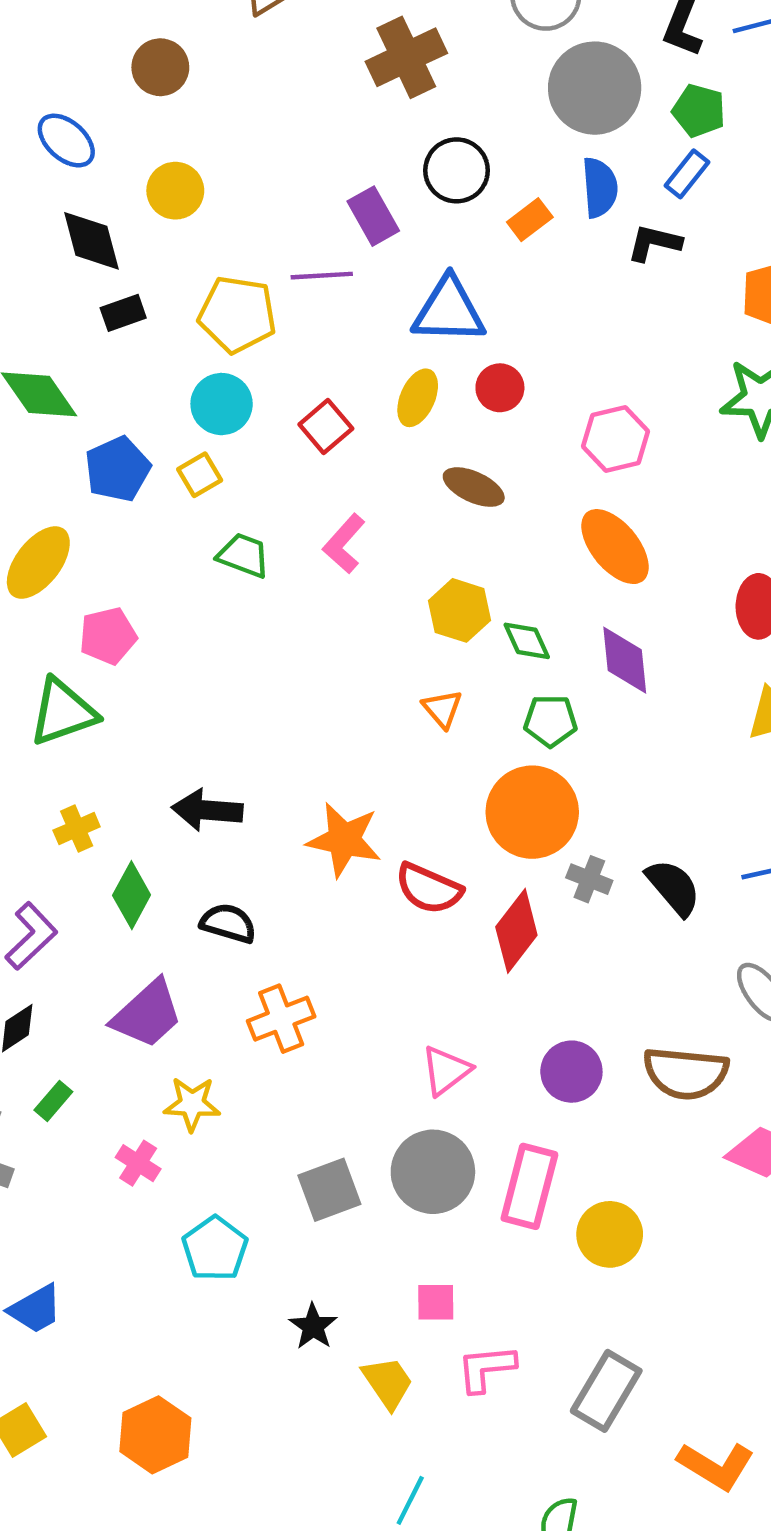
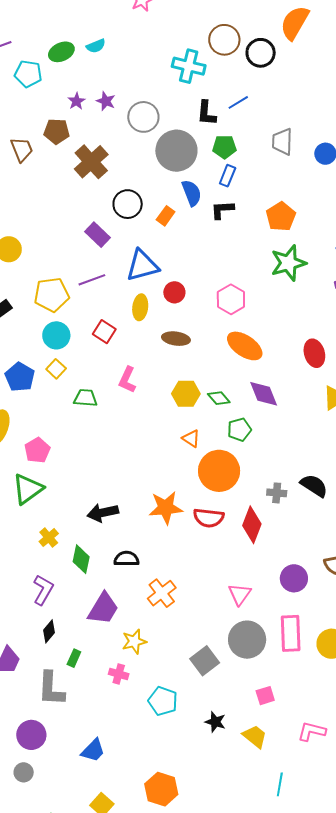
purple line: (322, 276) -> (92, 280), moved
orange circle: (532, 812) -> (219, 471), moved
pink L-shape: (486, 1368) -> (312, 731), moved, turned 36

